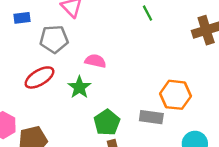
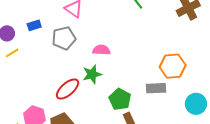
red ellipse: (39, 77) -> (68, 89), moved
green star: (79, 87) -> (92, 74), turned 30

